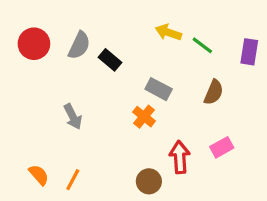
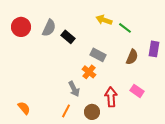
purple rectangle: (249, 52) -> (154, 49), moved
gray arrow: (73, 117) -> (74, 89), moved
pink rectangle: (222, 147) -> (137, 91), turned 64
orange line: (73, 180) -> (66, 111), moved

